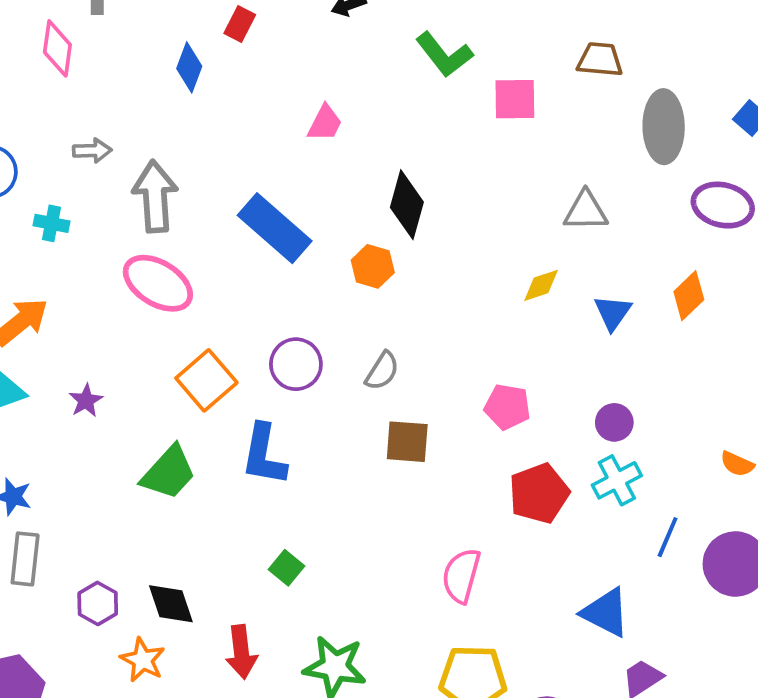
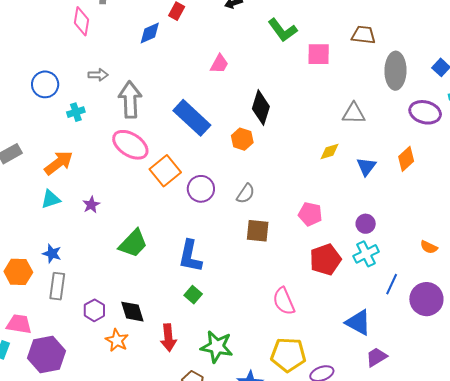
blue diamond: (189, 67) -> (150, 33), turned 45
cyan cross: (52, 223) -> (76, 112), turned -30
orange square: (206, 380) -> (165, 171), moved
blue L-shape: (264, 455) -> (190, 256), moved
pink semicircle: (461, 576) -> (284, 301), turned -40

